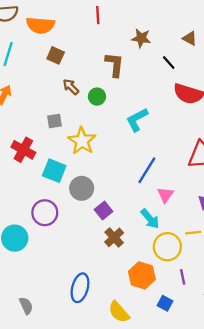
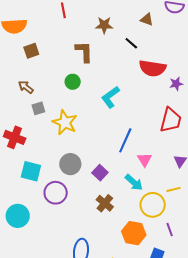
brown square: (56, 55) -> (31, 51), turned -35
brown arrow: (71, 87) -> (26, 87), moved
cyan square: (54, 171) -> (31, 171), moved
purple square: (103, 211) -> (100, 173), moved
purple circle: (45, 213) -> (56, 193), moved

